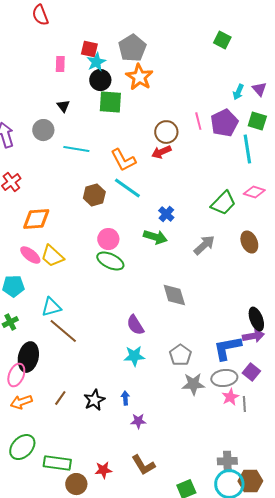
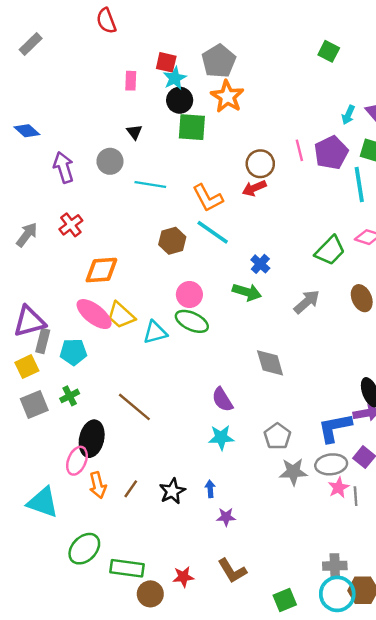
pink ellipse: (30, 255) -> (94, 314), size x1.4
cyan triangle: (51, 307) -> (155, 332), moved
orange arrow: (21, 402) -> (98, 485), moved, turned -85

